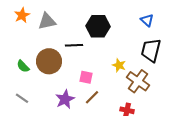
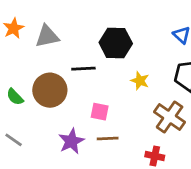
yellow star: (119, 65) -> (140, 81), moved
brown line: (92, 97) -> (108, 138), turned 42

